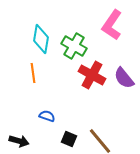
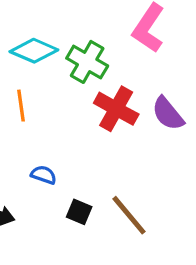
cyan diamond: (41, 39) -> (34, 51), turned -76

